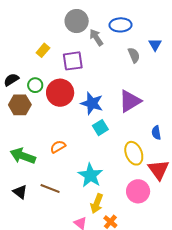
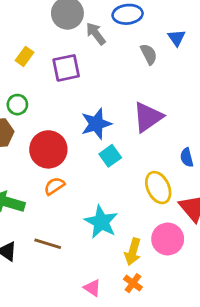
red circle: (60, 93) -> (48, 149), moved
blue star: (92, 103) -> (96, 124), turned -30
yellow arrow: (97, 203) -> (133, 252), moved

